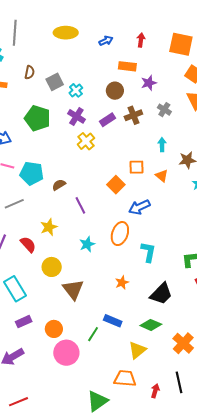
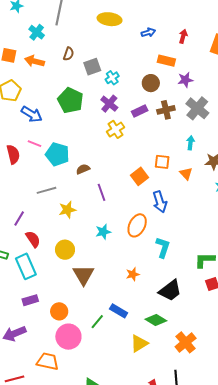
gray cross: (164, 110) -> (197, 108), size x1.6
gray line: (14, 204) -> (46, 190), moved
blue arrow: (139, 207) -> (160, 202), turned -90
red semicircle: (28, 244) -> (33, 239), moved
orange trapezoid: (125, 378) -> (48, 361), moved

